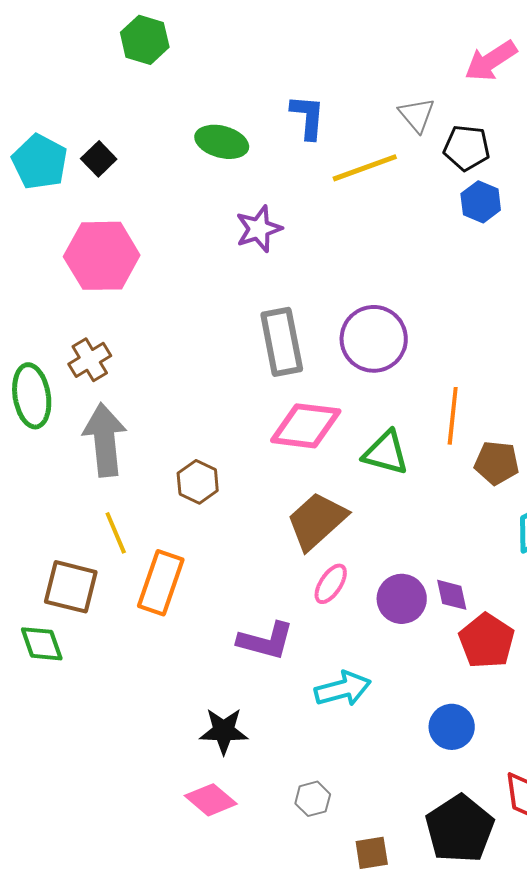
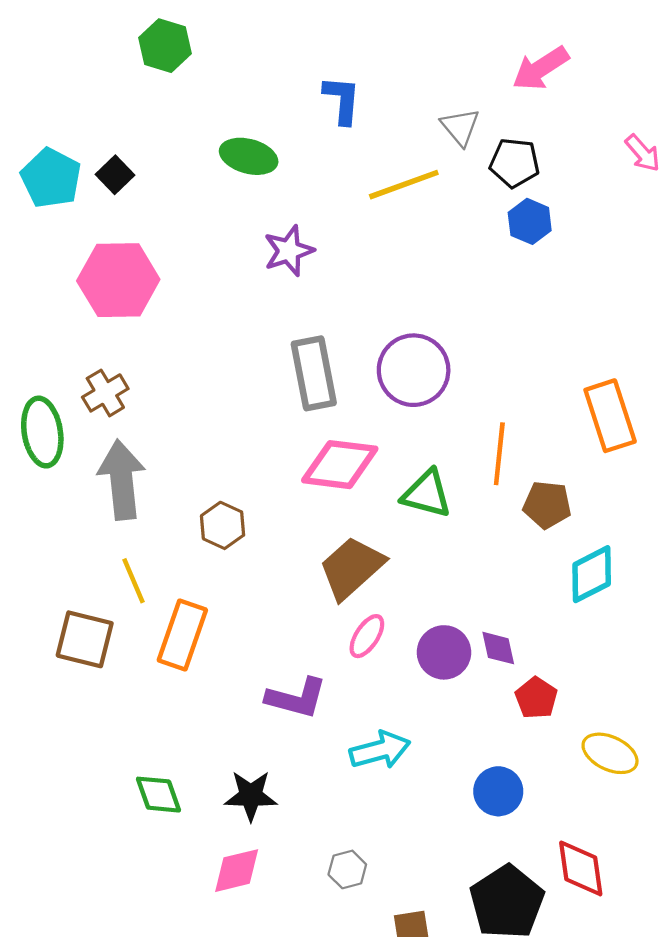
blue L-shape: (308, 117) -> (342, 100), moved
red pentagon: (487, 641) -> (536, 698), size x0.7
green diamond: (42, 644) -> (158, 795), moved
pink diamond: (211, 800) -> (237, 871), turned -54

